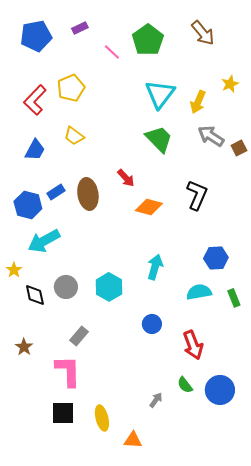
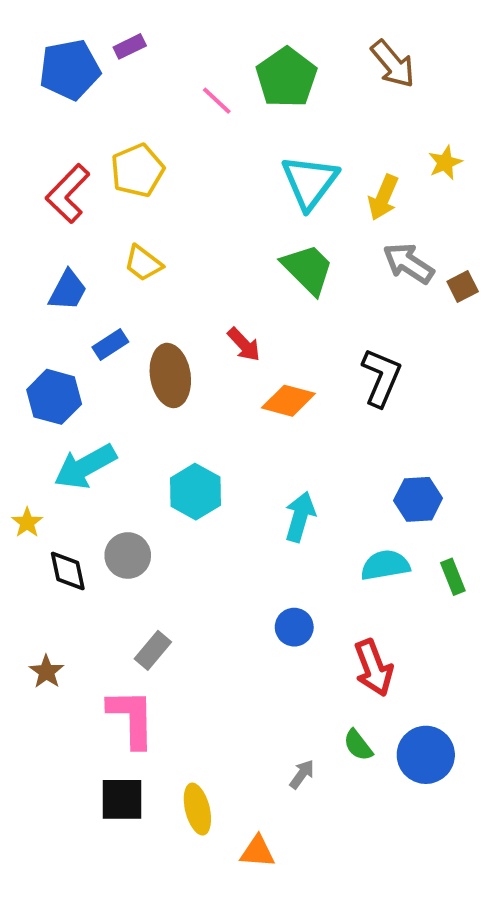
purple rectangle: (80, 28) -> (130, 46), moved
blue rectangle: (56, 192) -> (110, 345), moved
cyan hexagon: (109, 287) -> (195, 492), moved

